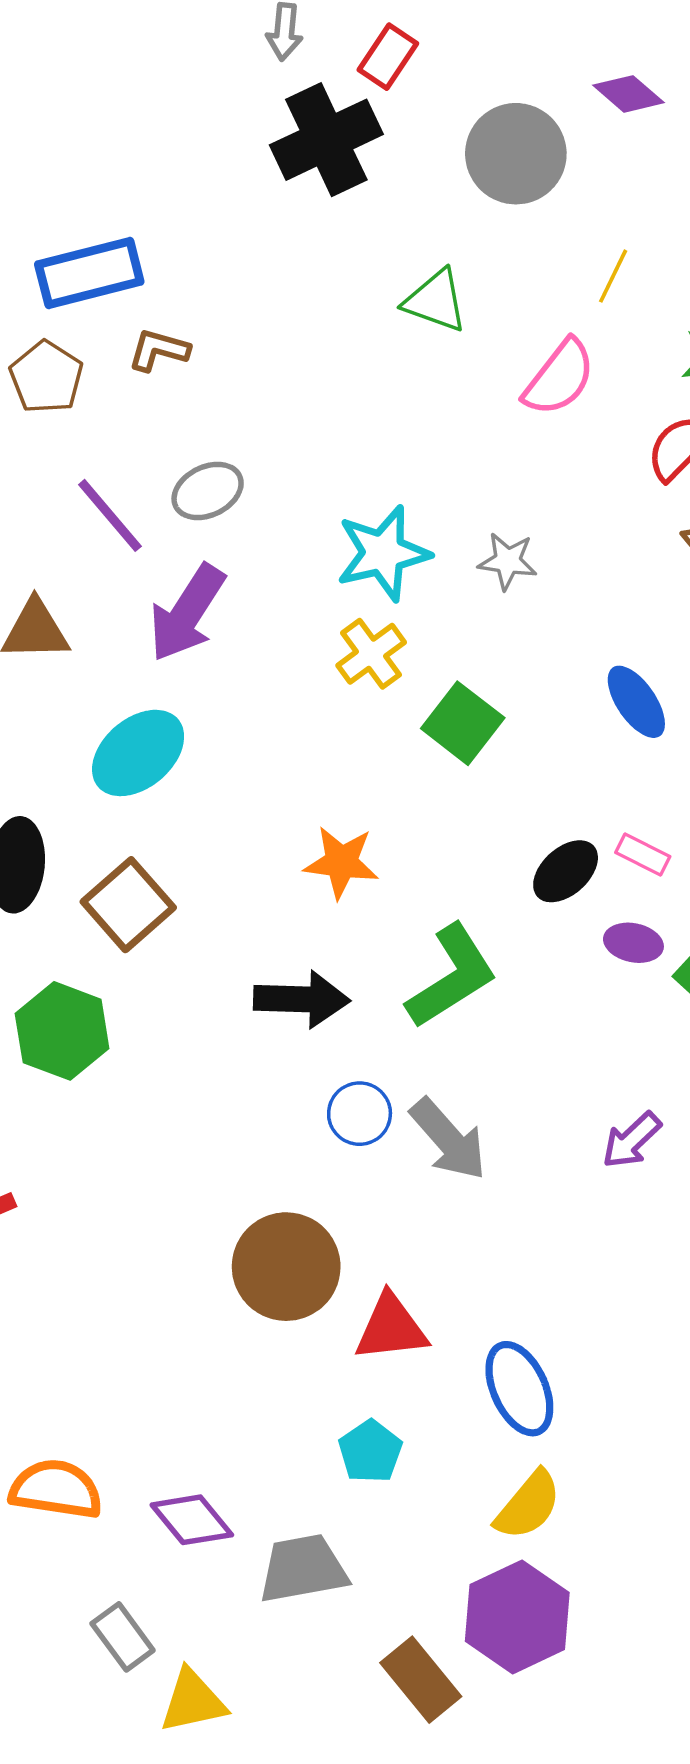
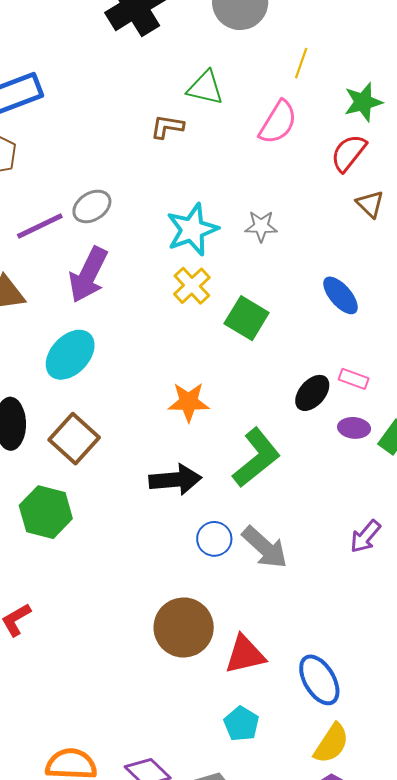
brown L-shape: (159, 350) -> (167, 127), moved
purple line: (110, 515) -> (40, 226), turned -69

